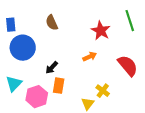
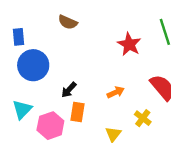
brown semicircle: (52, 23) -> (68, 22), moved, turned -42
orange arrow: (90, 57) -> (116, 92), moved
yellow cross: (103, 91) -> (143, 118), moved

